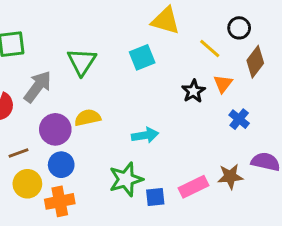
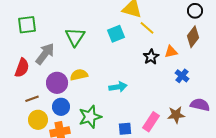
black circle: (239, 28) -> (195, 11), moved
yellow line: (210, 49) -> (147, 28), moved
orange triangle: (223, 84) -> (171, 52), turned 40
green star: (126, 179) -> (90, 117), moved
pink rectangle: (194, 187) -> (151, 122), turned -30

